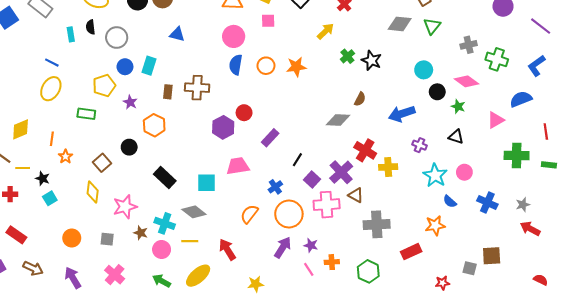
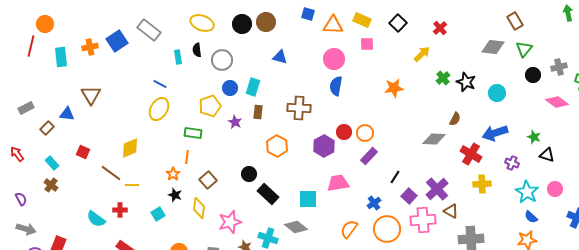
orange circle: (266, 66) -> (365, 133), moved
cyan circle: (424, 70) -> (497, 93), moved
brown rectangle: (168, 92) -> (258, 112), moved
black circle: (437, 92) -> (533, 75), moved
green star: (458, 106) -> (534, 137), moved
orange hexagon: (154, 125) -> (277, 146), moved
orange line: (52, 139) -> (187, 157), moved
black circle: (129, 147) -> (249, 174), moved
red cross: (365, 150) -> (471, 154), moved
black star: (42, 178) -> (175, 195), moved
blue semicircle: (450, 201) -> (531, 217), moved

